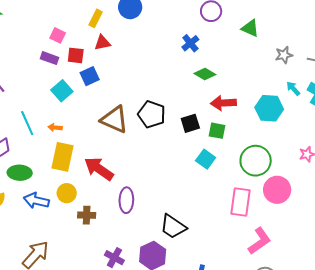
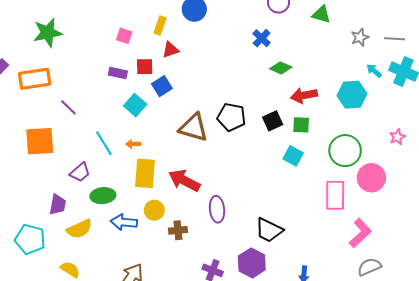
pink square: (58, 35) -> (124, 36), moved

